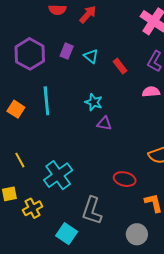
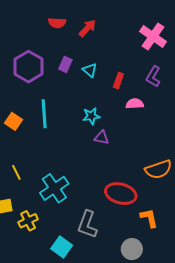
red rectangle: (120, 66) -> (118, 81), turned 56
pink semicircle: (151, 92) -> (135, 104), moved
cyan star: (94, 102) -> (91, 116), turned -30
red ellipse: (125, 179) -> (121, 194), size x1.4

